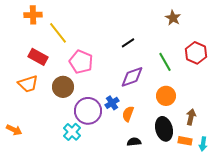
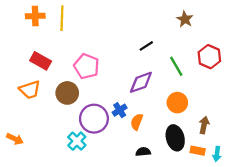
yellow line: (58, 33) -> (62, 18), moved, turned 40
black line: (128, 43) -> (146, 46), moved

